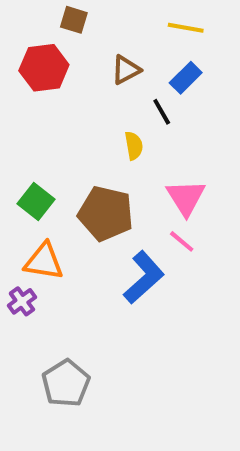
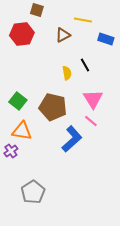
yellow line: (186, 28) -> (83, 20), moved
blue rectangle: (186, 78) -> (106, 39), moved, turned 63
black line: (162, 112) -> (85, 65), moved

